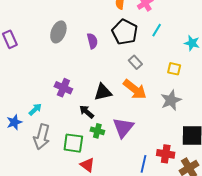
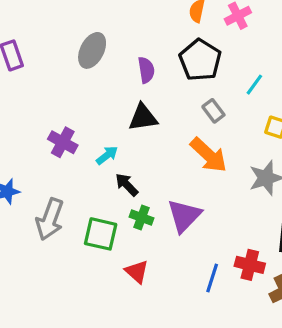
cyan line: (157, 30) -> (254, 85), moved
purple cross: (63, 88) -> (63, 142), moved
black triangle: (103, 92) -> (143, 118), moved
cyan arrow: (35, 109) -> (107, 155), moved
red triangle: (87, 165) -> (137, 272), moved

